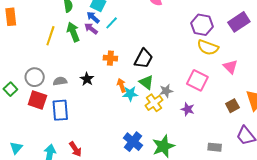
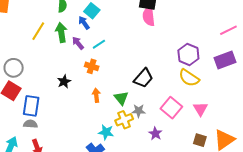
cyan line: (112, 23) -> (99, 44), moved
purple arrow: (91, 29) -> (78, 43), moved
black trapezoid: (143, 59) -> (143, 78), moved
pink triangle: (230, 67) -> (201, 109), moved
gray semicircle: (60, 81) -> (30, 124), moved
cyan star: (130, 94) -> (106, 132), moved
brown square: (232, 106) -> (200, 140), turned 32

